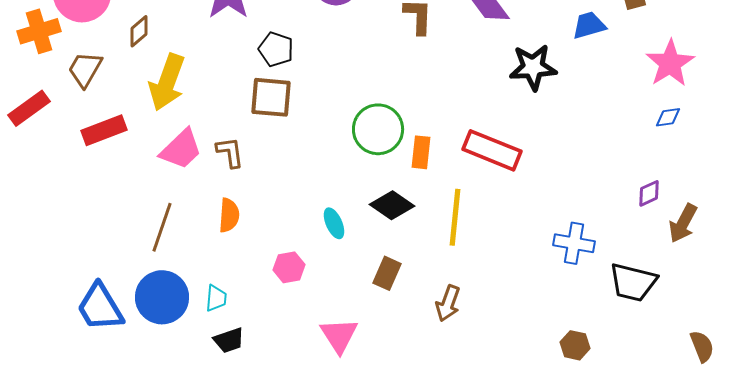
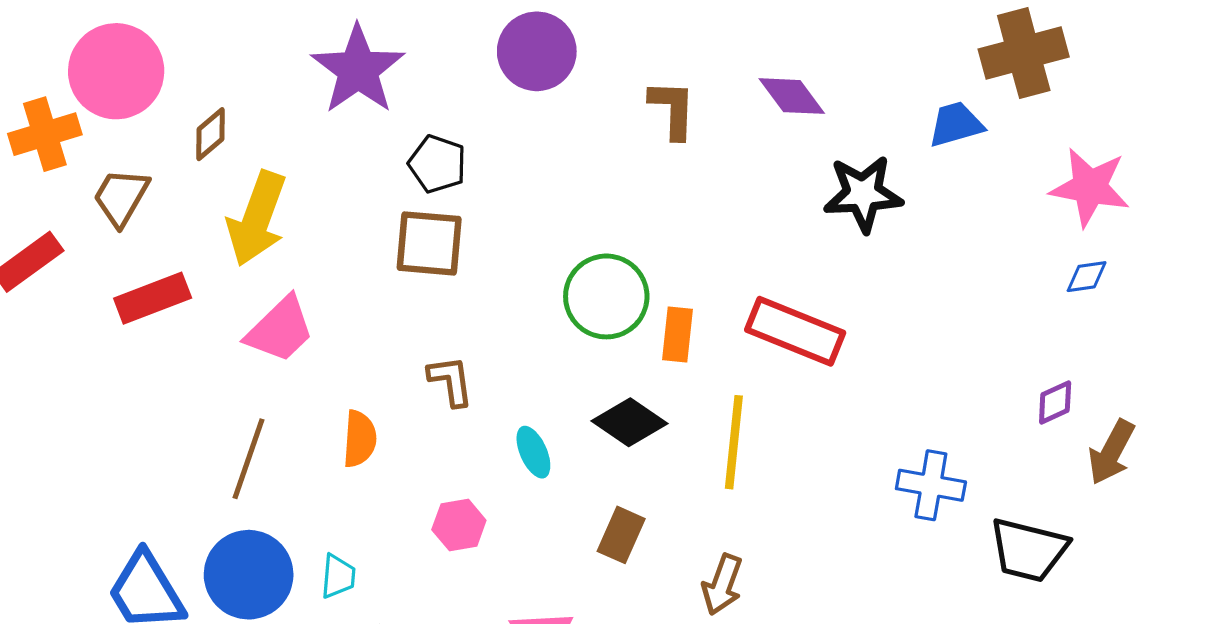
pink star: (670, 63) -> (1090, 187), turned -30
brown L-shape: (230, 152) -> (451, 381), moved

